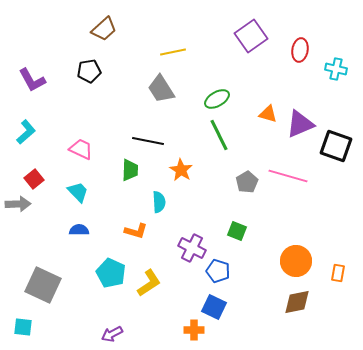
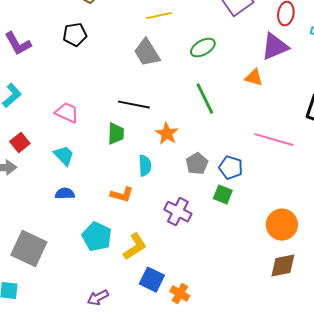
green ellipse: (217, 99) -> (203, 48), moved
purple triangle: (300, 124) -> (275, 47), moved
gray pentagon: (247, 182) -> (197, 164), moved
blue pentagon: (218, 271) -> (231, 168), moved
blue square: (214, 307) -> (152, 280), moved
orange cross: (194, 330) -> (180, 294), turned 30

